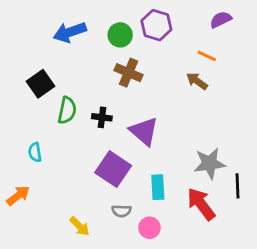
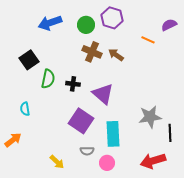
purple semicircle: (221, 20) -> (169, 25), moved
brown arrow: (197, 81) -> (116, 55), moved
cyan rectangle: (158, 187) -> (113, 134), size x1.4
red arrow: (201, 204) -> (153, 161), moved, turned -70

